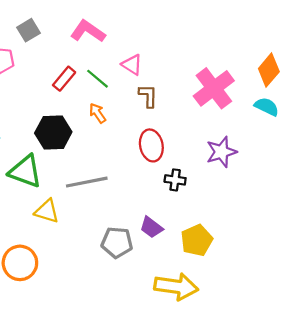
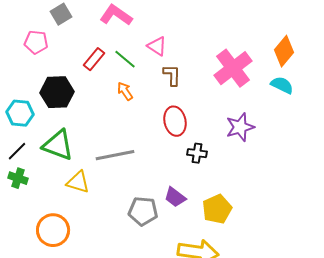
black hexagon: (53, 133) -> (57, 92), moved

